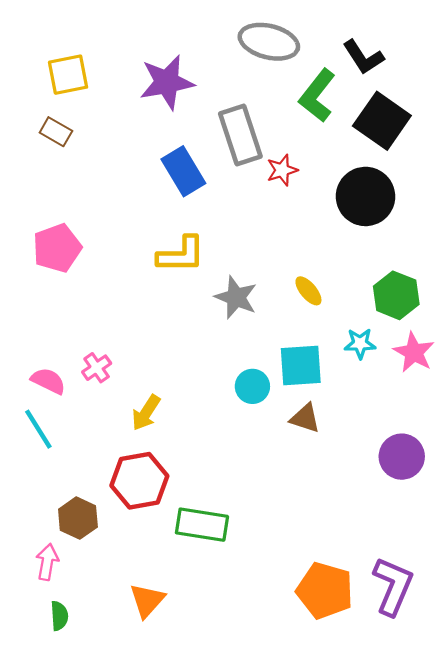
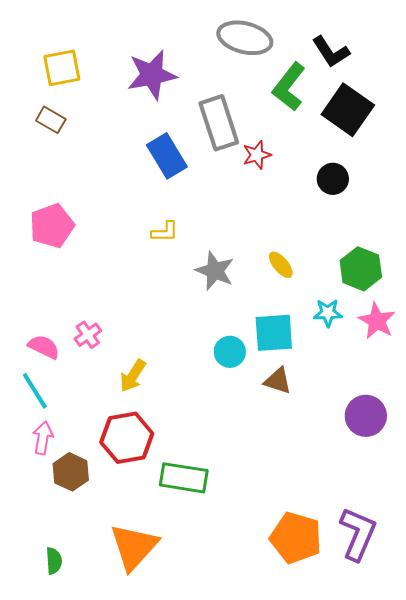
black circle: (366, 196) -> (333, 179), size x0.6
yellow L-shape: (181, 255) -> (165, 232), size x0.6
pink arrow: (47, 562) -> (43, 438), moved
orange triangle: (147, 600) -> (134, 547), size x1.5

